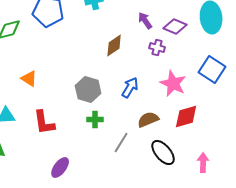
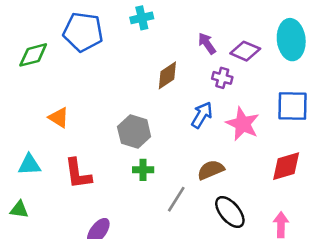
blue square: (212, 70) -> (292, 106), turned -32
blue arrow: (130, 88) -> (202, 115), moved
red diamond: (186, 117) -> (286, 166), moved

